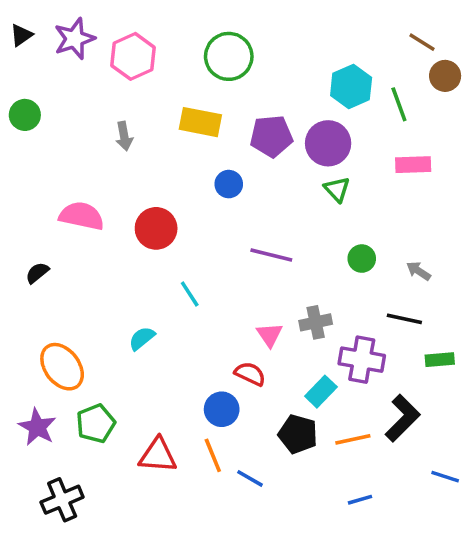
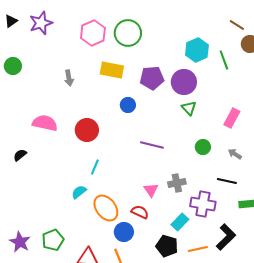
pink hexagon: (133, 56) -> (93, 33), moved
pink rectangle: (413, 165) -> (232, 118), moved, turned -60
cyan line: (190, 294) -> (95, 167), moved, turned 56
orange ellipse: (62, 367) -> (106, 208), moved

